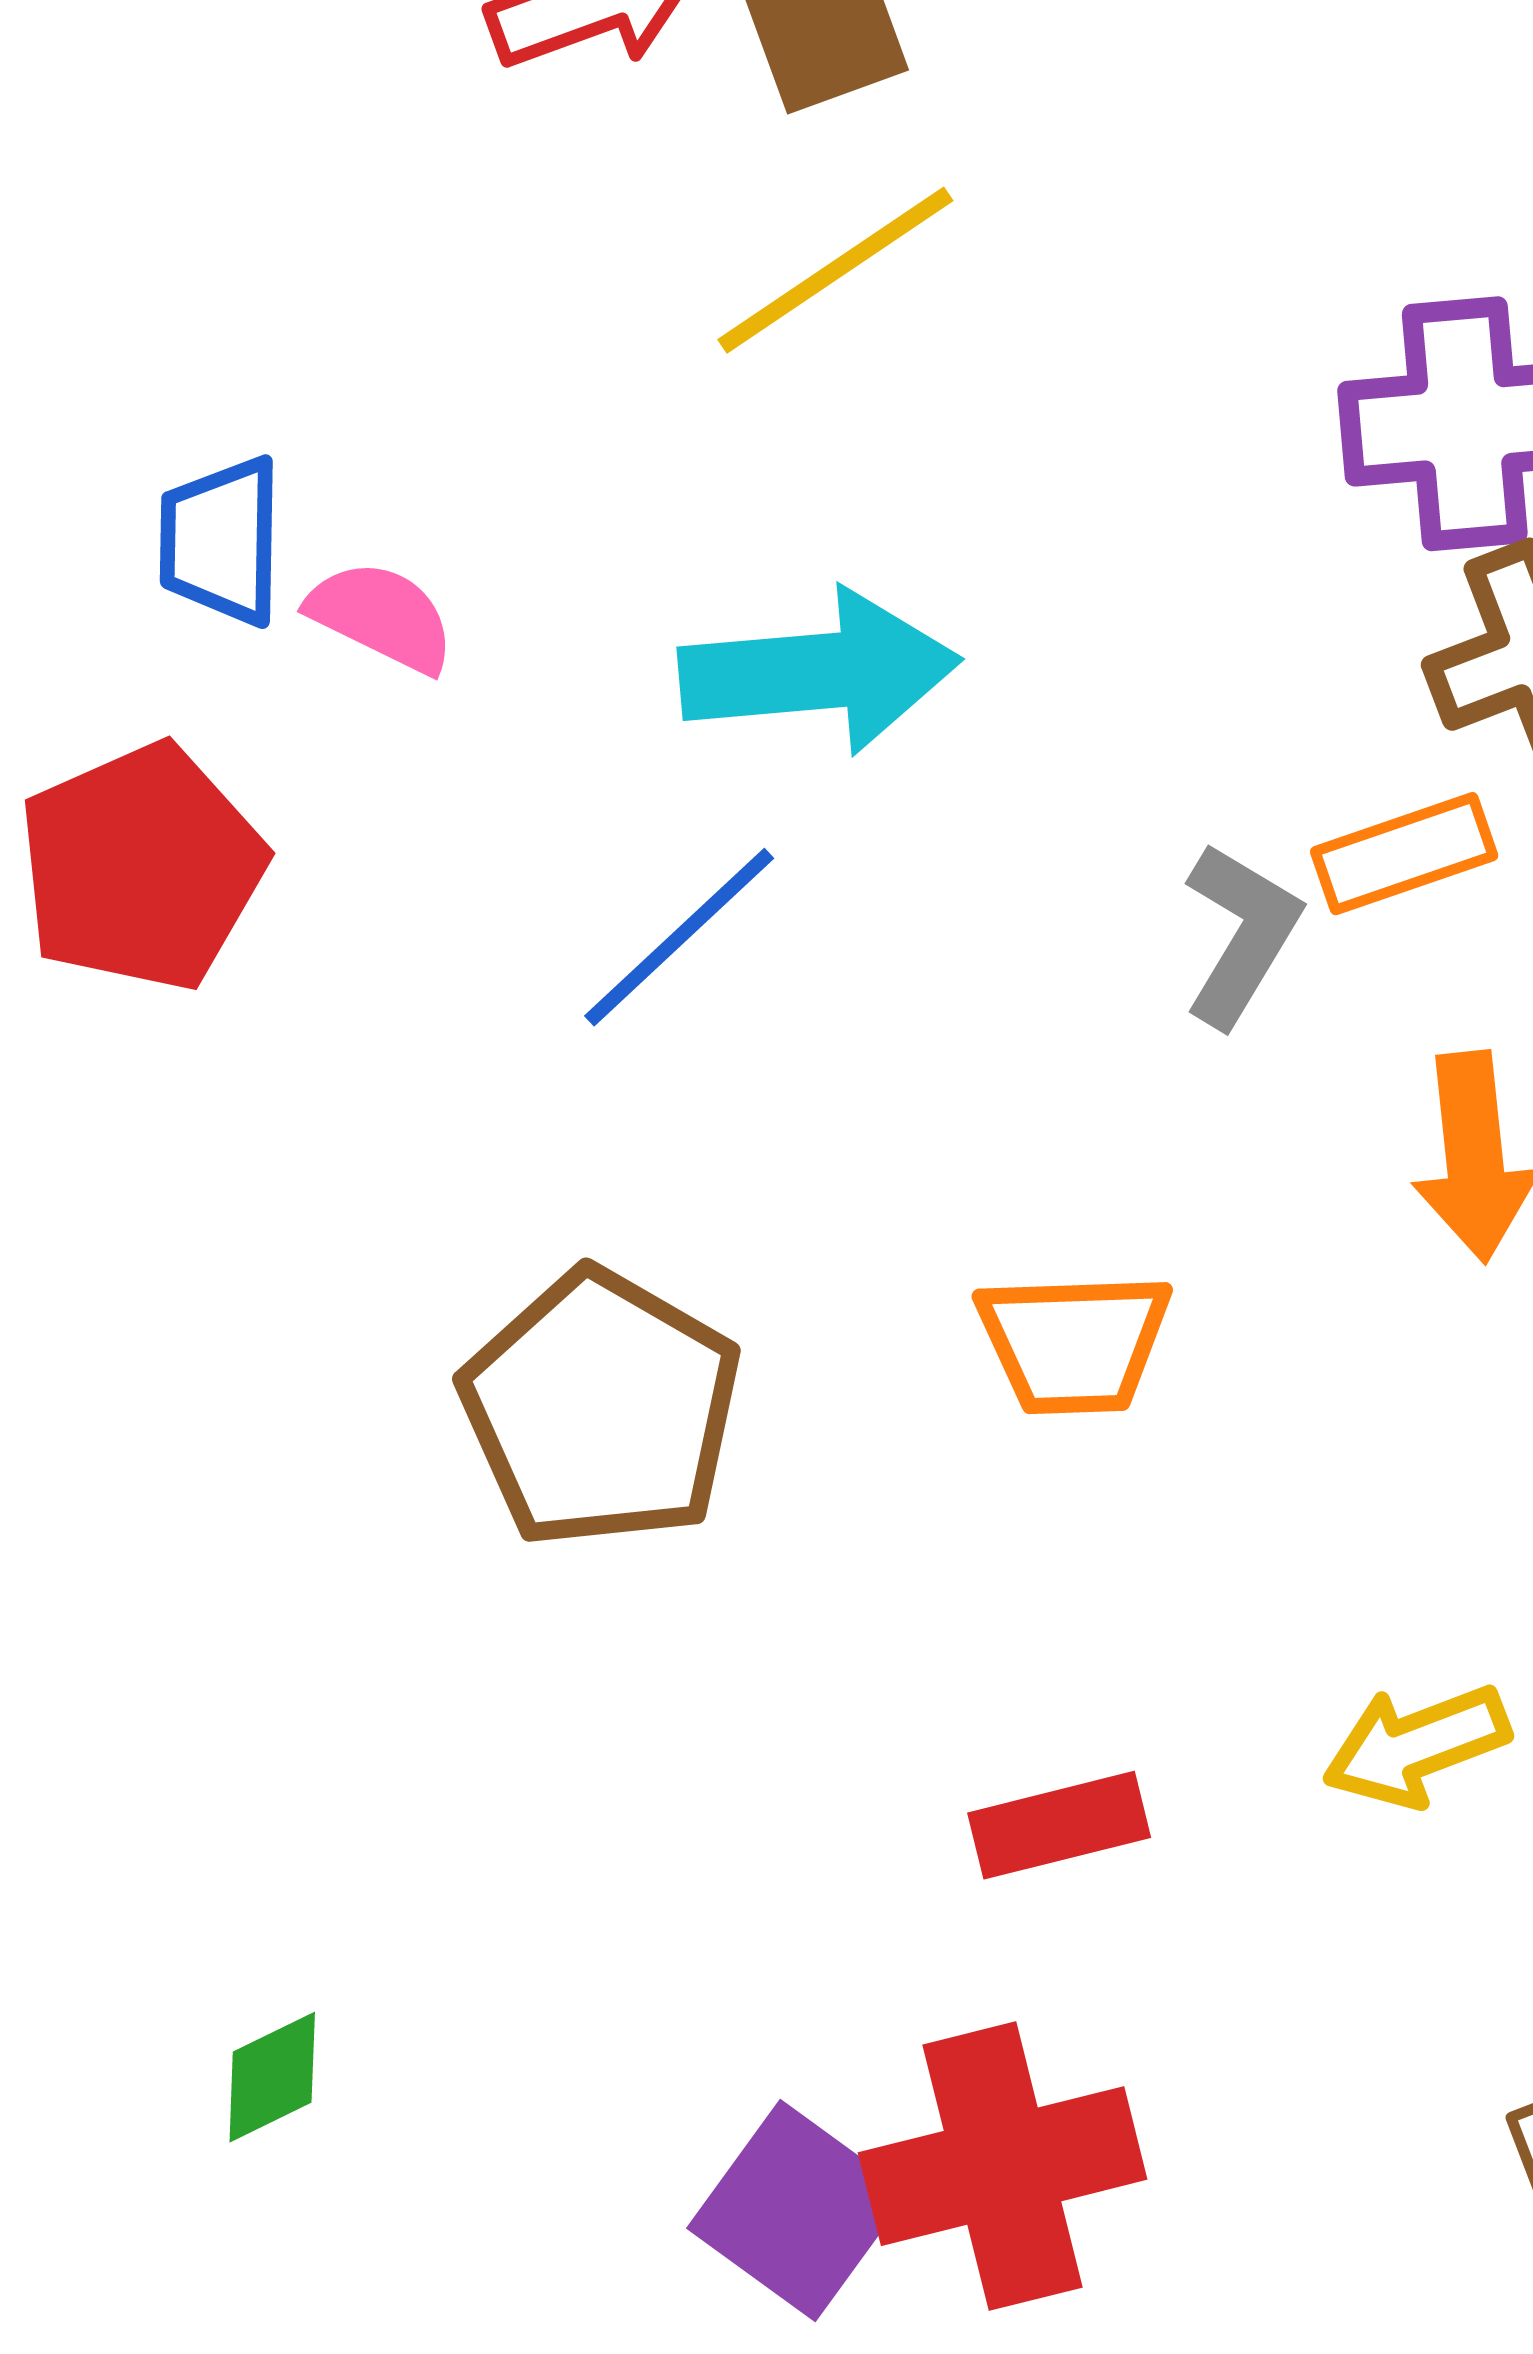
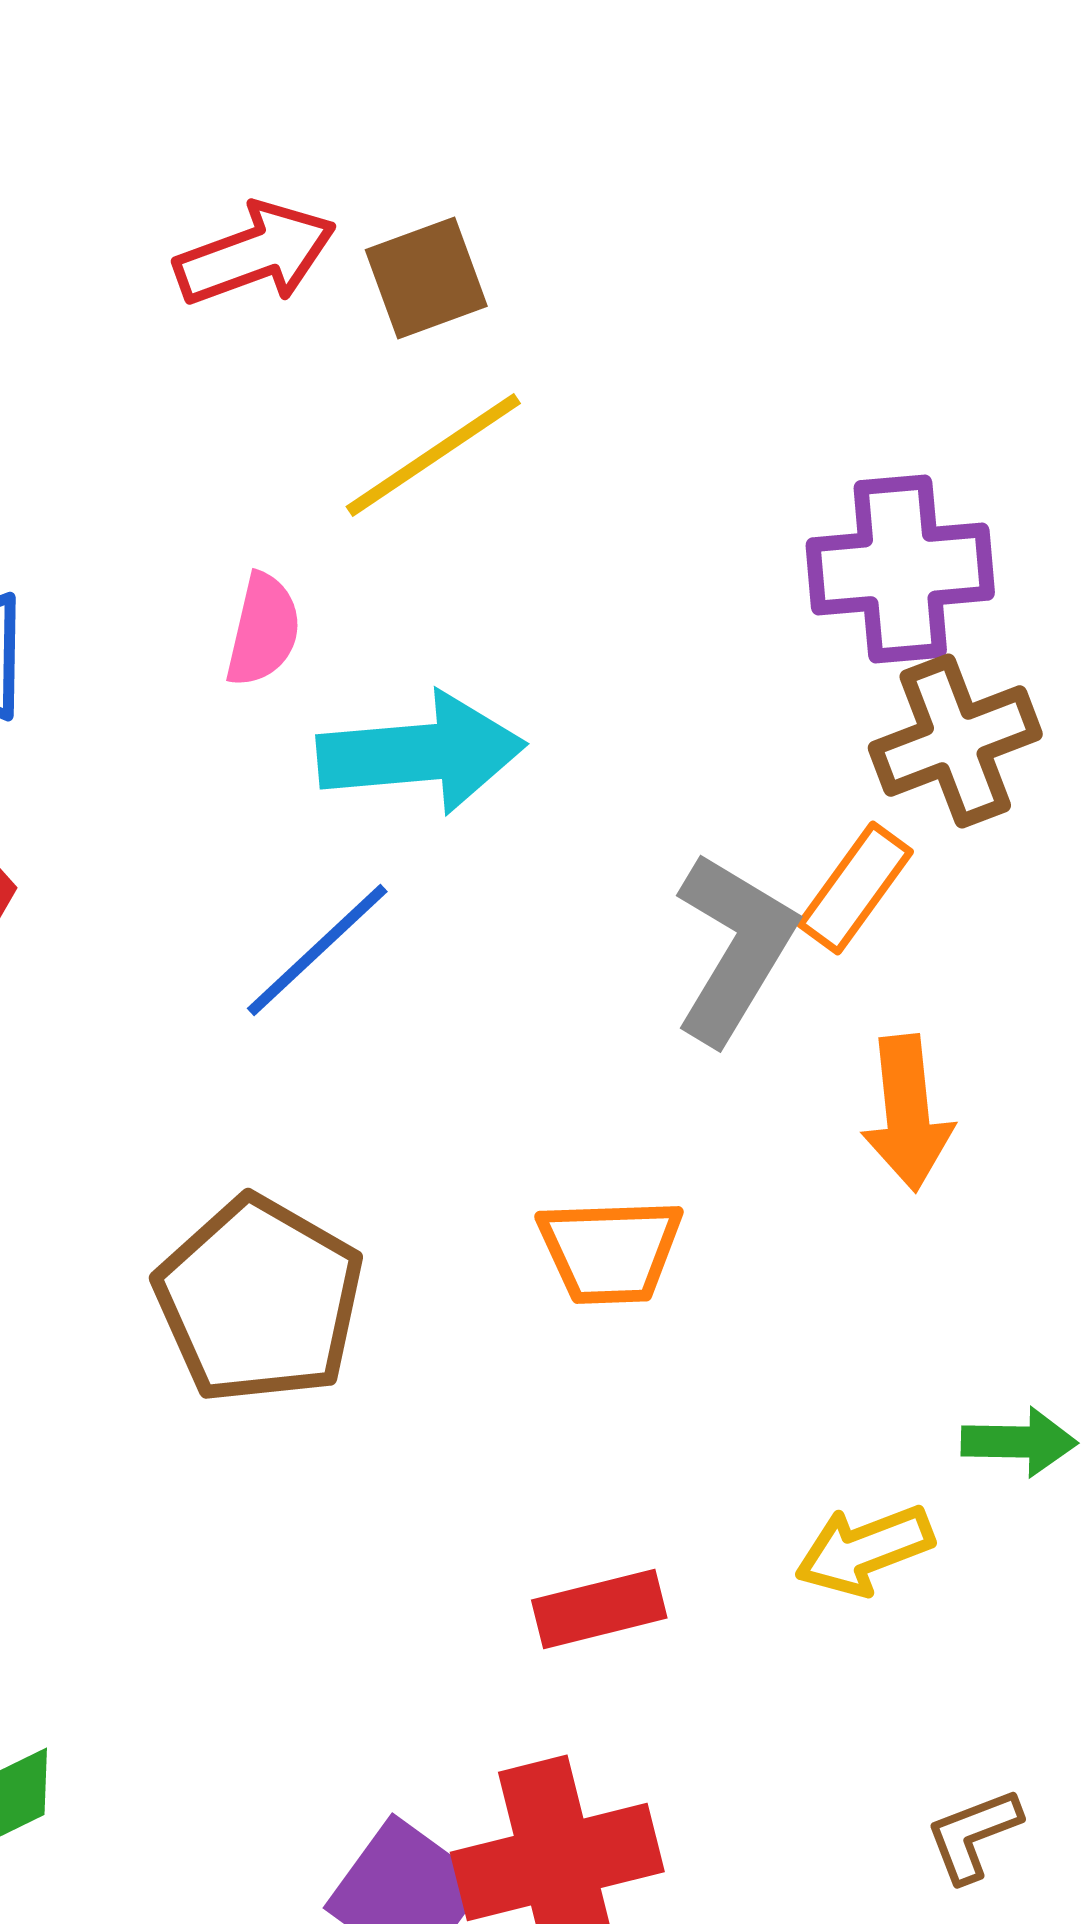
pink semicircle: (381, 616) -> (263, 630), moved, turned 77
orange rectangle: (1404, 854) -> (855, 888), turned -35
gray L-shape: (1241, 934) -> (734, 948), size x1.4

